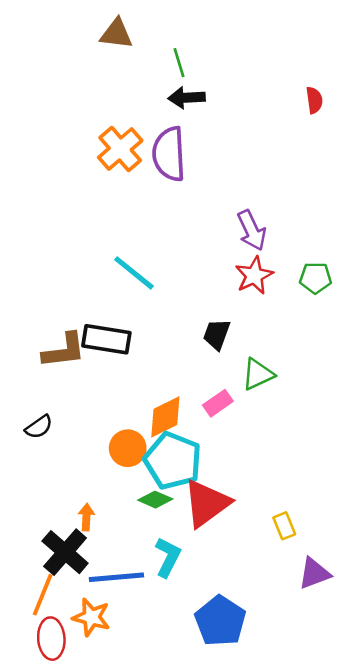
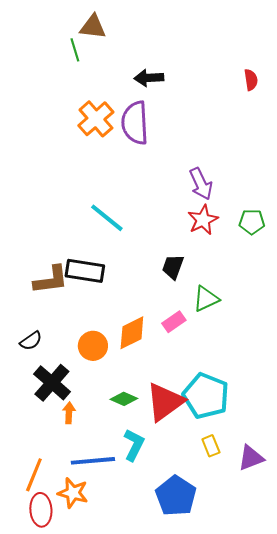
green line: (179, 63) -> (75, 50), moved
orange circle: (128, 448) -> (93, 346), moved
cyan pentagon: (173, 461) -> (206, 396), moved
yellow rectangle: (284, 526) -> (211, 446), moved
black cross: (65, 552) -> (52, 383), moved

